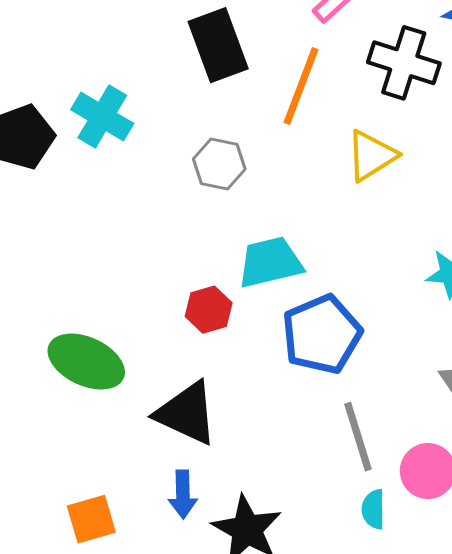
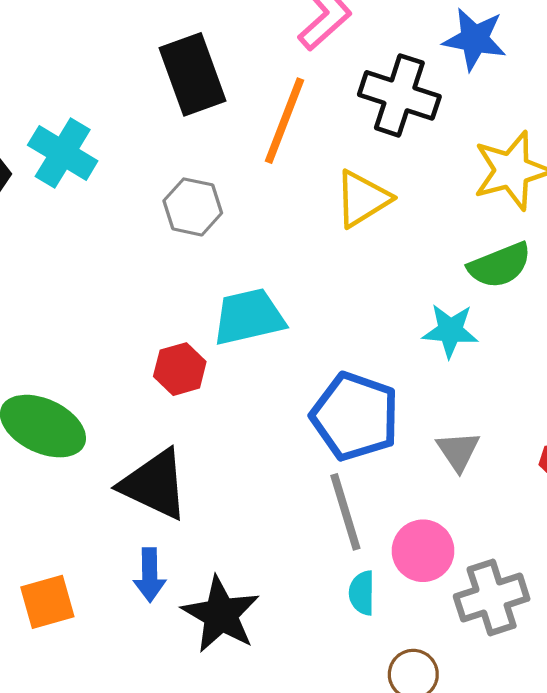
blue pentagon: (322, 334) -> (355, 416), moved, turned -30

